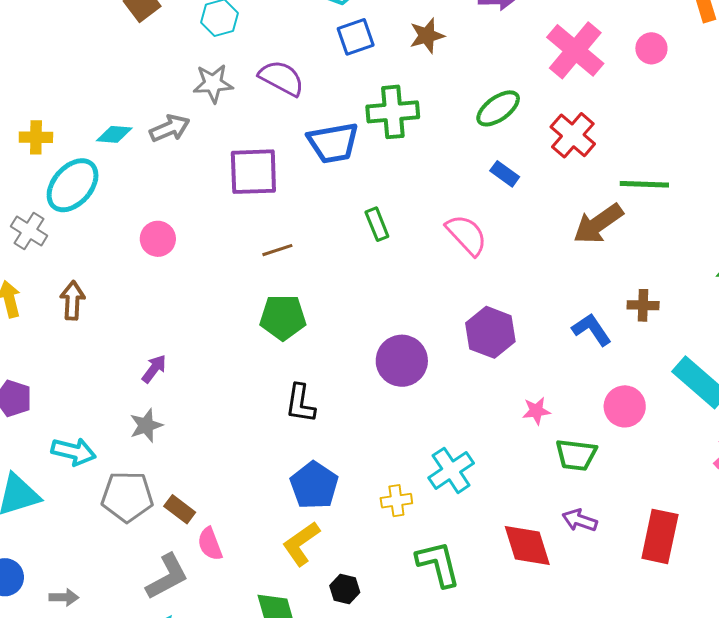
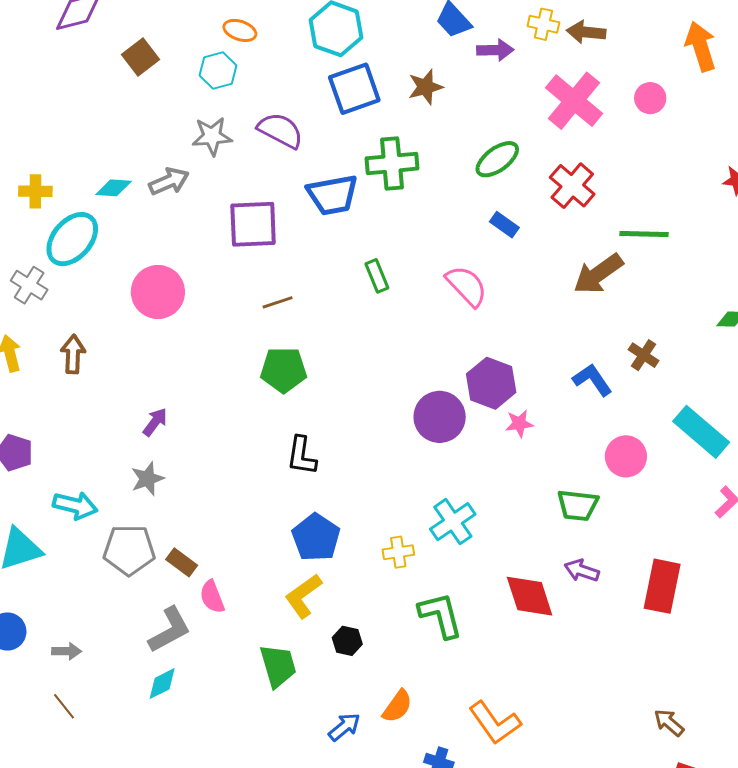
blue square: (356, 37) -> (354, 89), size x1.4
pink circle: (158, 239) -> (158, 292), size x1.5
brown cross: (643, 305) -> (644, 355), turned 32
purple circle: (402, 361) -> (440, 417), moved
pink star: (536, 411) -> (519, 424), moved

